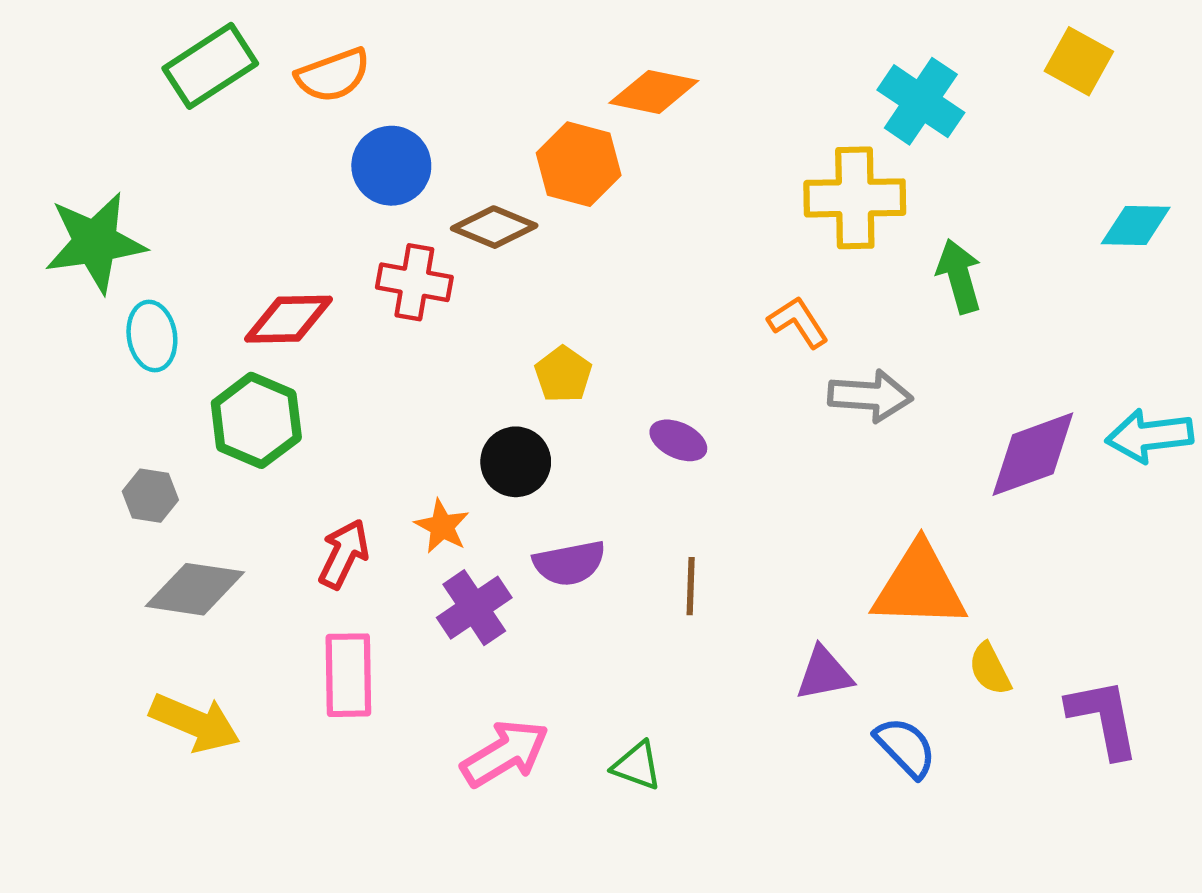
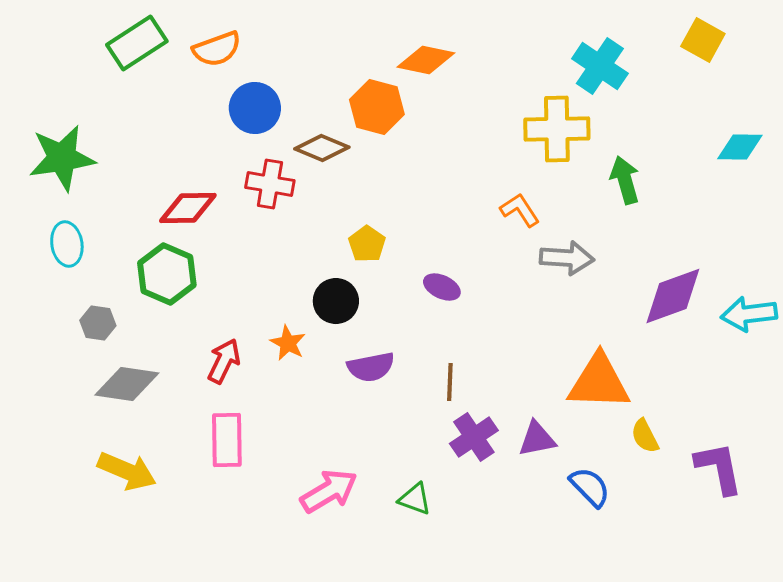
cyan ellipse: (152, 336) -> (67, 244), moved
cyan arrow: (1149, 436) -> (749, 314), moved
purple cross: (474, 608) -> (474, 437), moved

